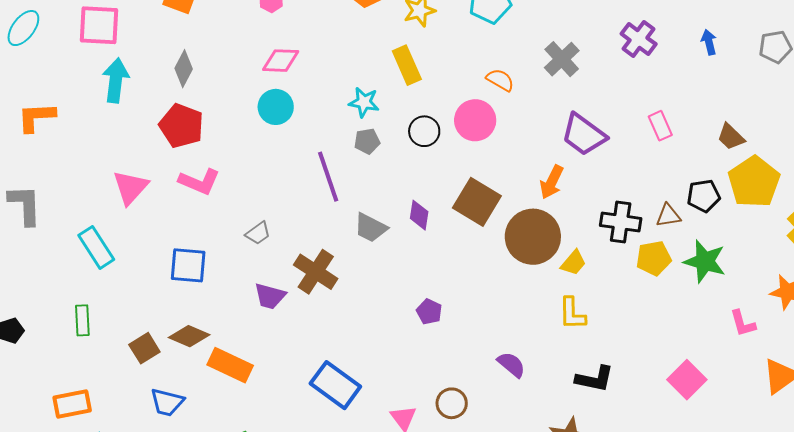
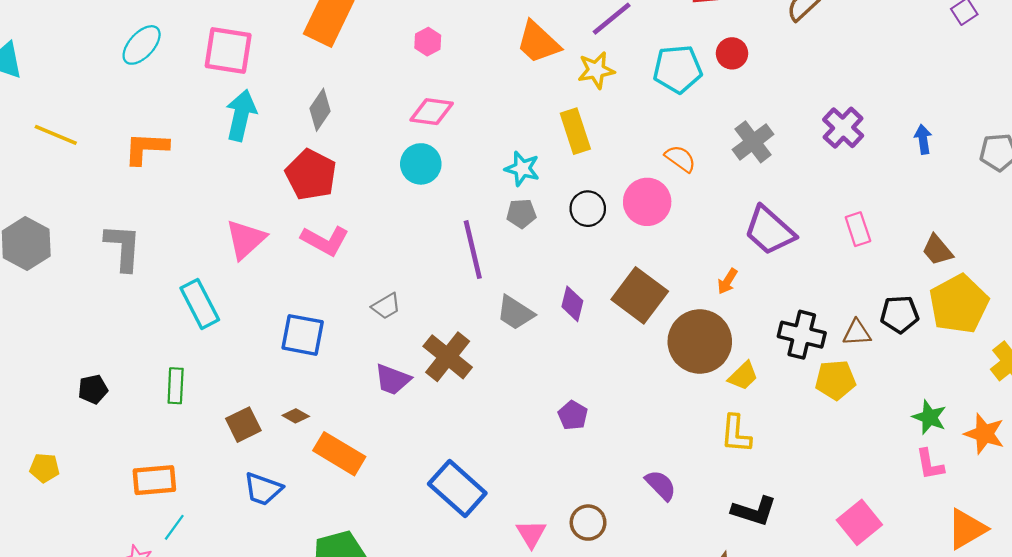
orange arrow: (552, 182) -> (727, 281), size x0.7
green star: (705, 261) -> (929, 417), moved, size x0.7
brown diamond: (189, 336) -> (296, 416), size x0.6

